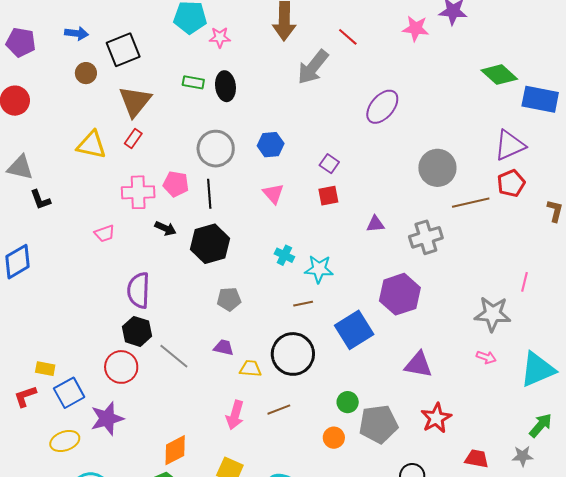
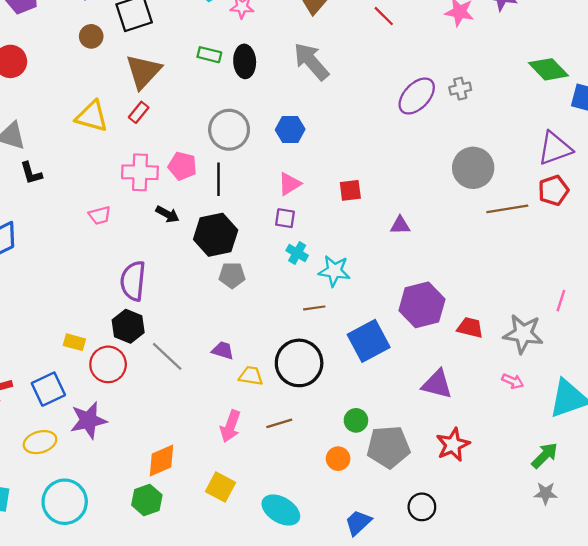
gray arrow: (313, 67) -> (311, 61), moved, turned 96
purple square: (329, 164) -> (285, 218), moved, turned -30
pink triangle: (273, 194) -> (289, 184), turned 35
gray cross: (426, 237) -> (460, 89), moved, size x0.6
gray pentagon: (229, 299) -> (232, 275), moved
yellow rectangle: (45, 369) -> (74, 342), moved
green arrow: (541, 425) -> (545, 455), moved
red trapezoid: (477, 459) -> (470, 328), moved

